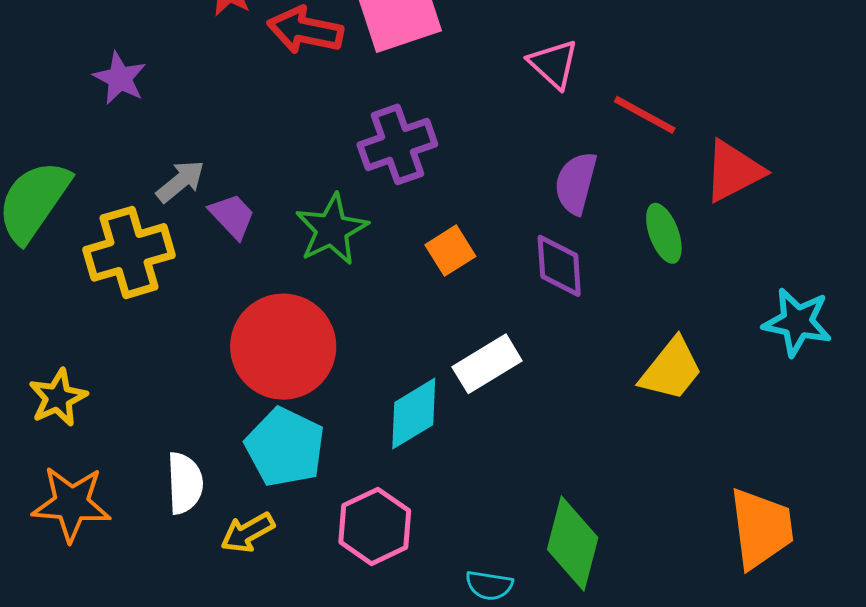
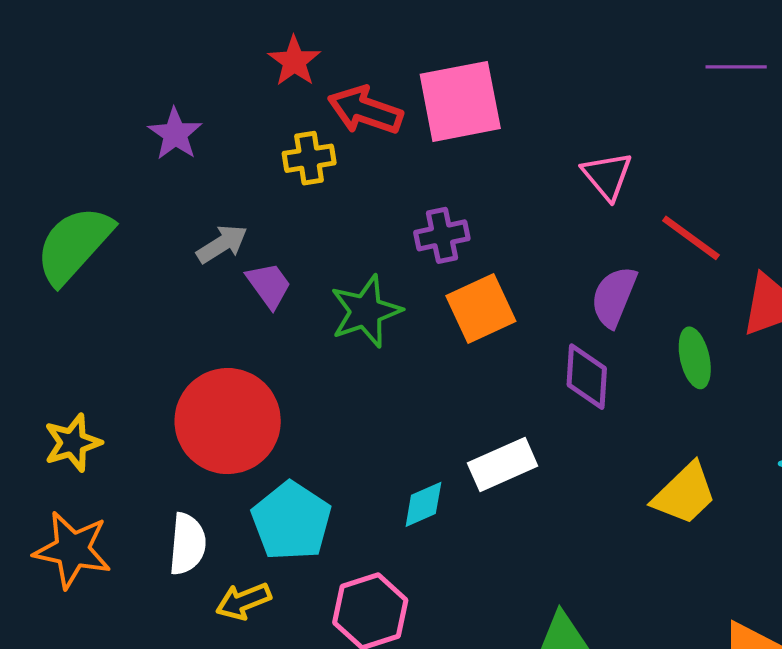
purple cross: (397, 144) -> (442, 235), size x0.7
orange square: (450, 251) -> (481, 308), moved, size x1.4
yellow cross: (129, 252) -> (309, 158), moved, size x0.6
red circle: (283, 347) -> (228, 421), moved
cyan diamond: (414, 414) -> (423, 504), size x0.7

